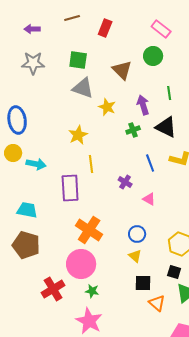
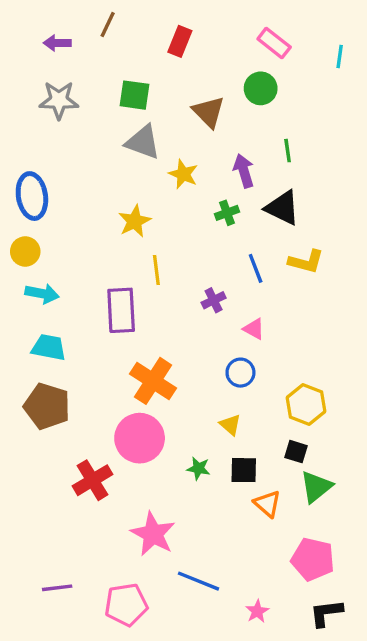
brown line: (72, 18) -> (108, 24), moved, turned -49
cyan arrow: (36, 164) -> (42, 294), moved
purple cross: (125, 182) -> (214, 300), turned 32
blue circle: (137, 234) -> (240, 373), moved
green star: (92, 291) -> (198, 468), moved

